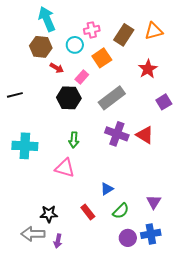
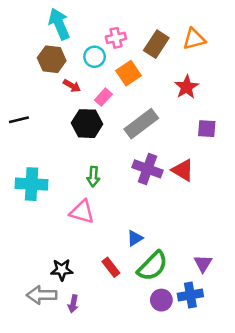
purple square: (164, 102) -> (207, 129), turned 35
purple triangle: (154, 202) -> (203, 263), moved
green semicircle: (121, 211) -> (153, 266), size x1.5

